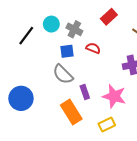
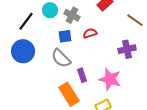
red semicircle: (93, 48) -> (90, 33), turned -40
blue circle: (21, 98) -> (23, 51), moved

